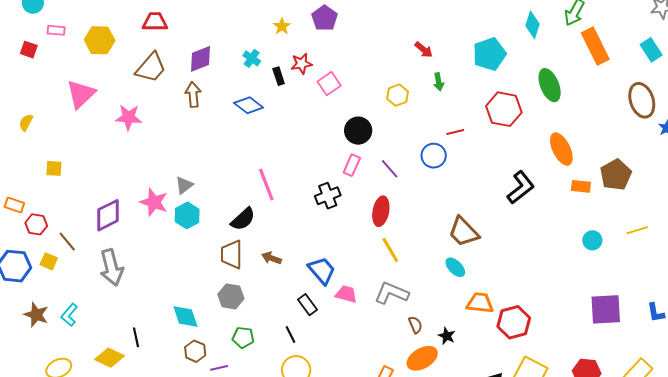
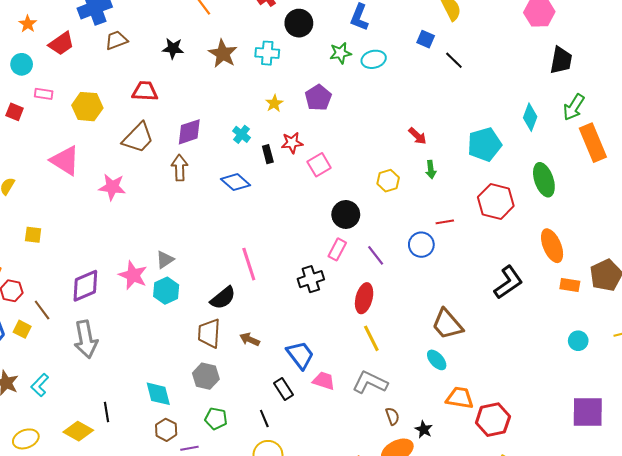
pink triangle: (81, 94) -> (65, 160), turned -48

